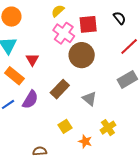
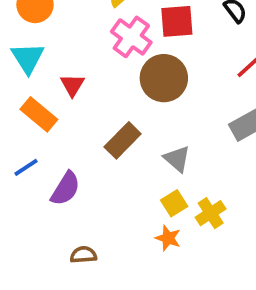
purple semicircle: (30, 100) -> (65, 189), moved
yellow square: (65, 126) -> (174, 203), moved

